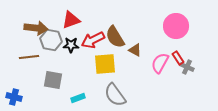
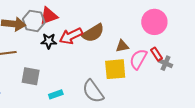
brown semicircle: (115, 37) -> (93, 33), turned -90
gray hexagon: (51, 40) -> (34, 21), moved
brown triangle: (135, 50) -> (122, 46), moved, turned -40
yellow square: (105, 64) -> (115, 69), moved

